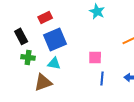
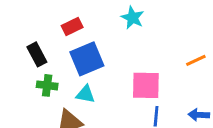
cyan star: (97, 11) -> (133, 18), moved
pink square: (95, 57) -> (146, 85), size x1.5

